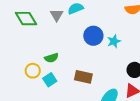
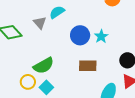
green semicircle: (51, 58) -> (44, 66), size x1.5
brown rectangle: (83, 77) -> (88, 66), moved

